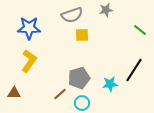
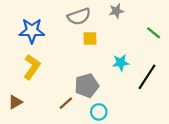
cyan star: (110, 84) -> (121, 63), moved
brown triangle: (14, 93) -> (15, 102), turned -32
cyan circle: (82, 103) -> (99, 112), moved

